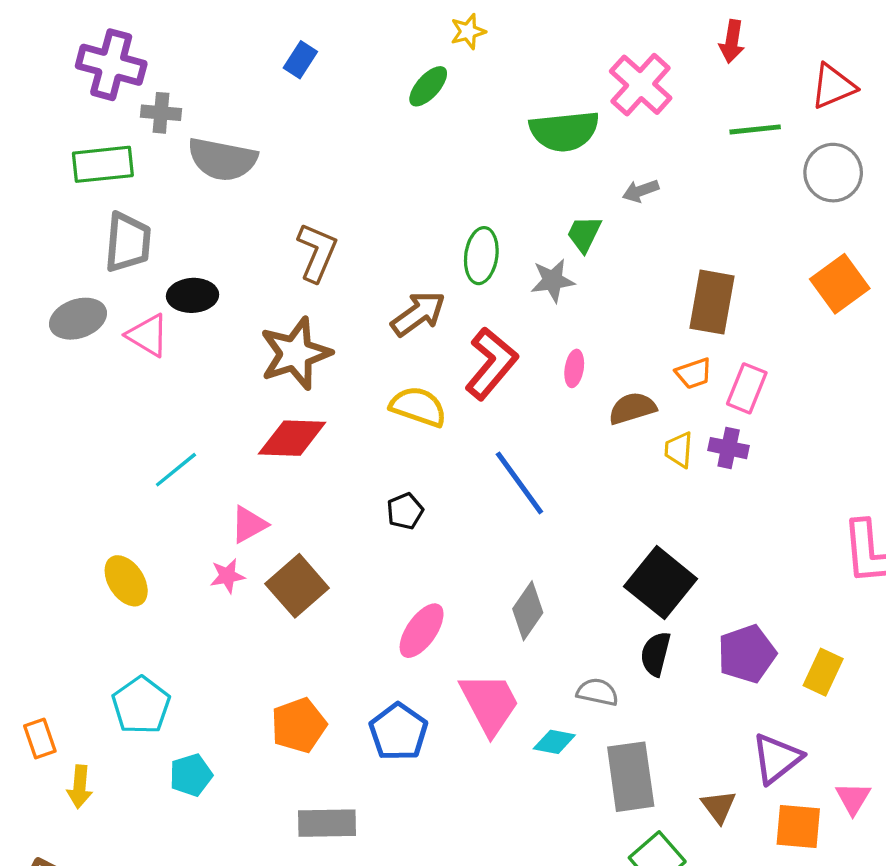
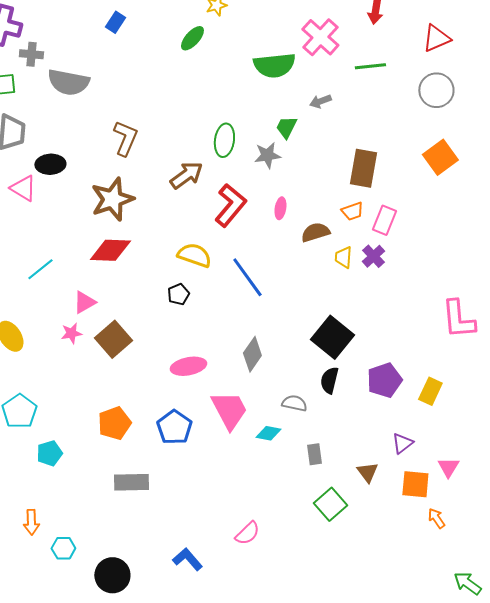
green line: (755, 129) -> (370, 66), moved
yellow semicircle: (418, 407) -> (194, 255), moved
purple cross: (729, 448) -> (373, 256), turned 35
pink ellipse: (422, 631) -> (188, 366), turned 44
purple triangle: (777, 758) -> (402, 443), size x0.7
gray rectangle: (631, 777) -> (314, 454), size x0.5

